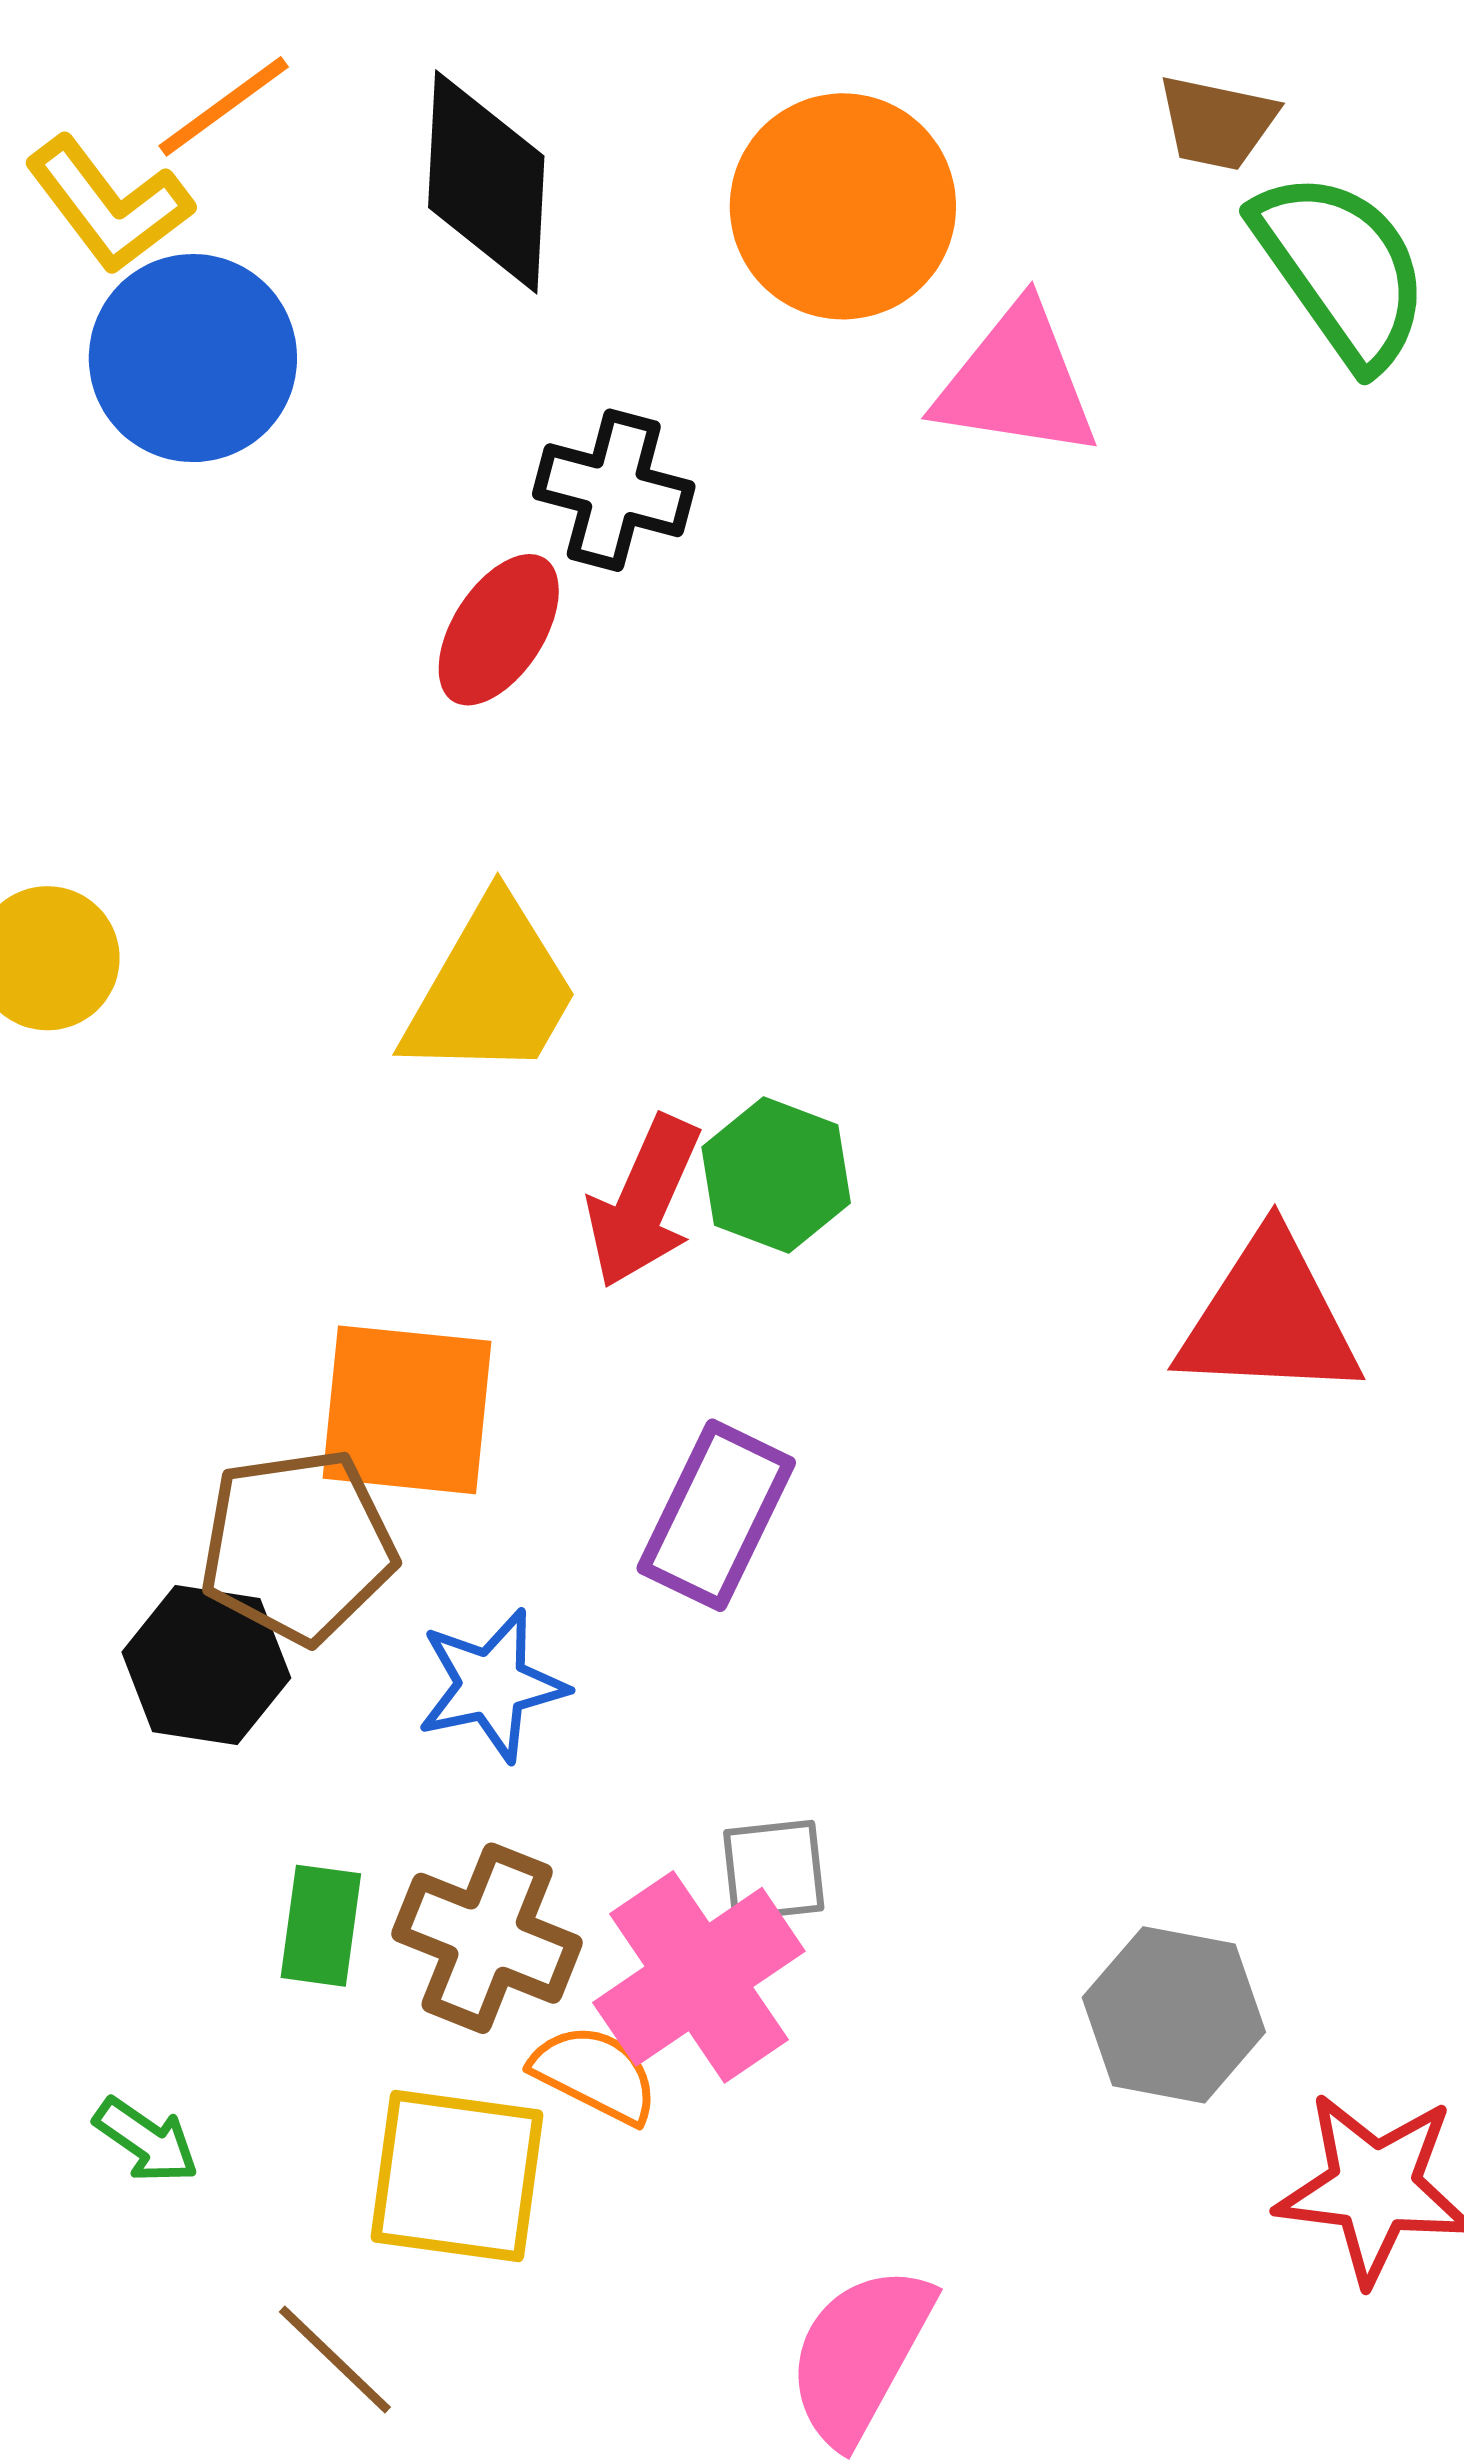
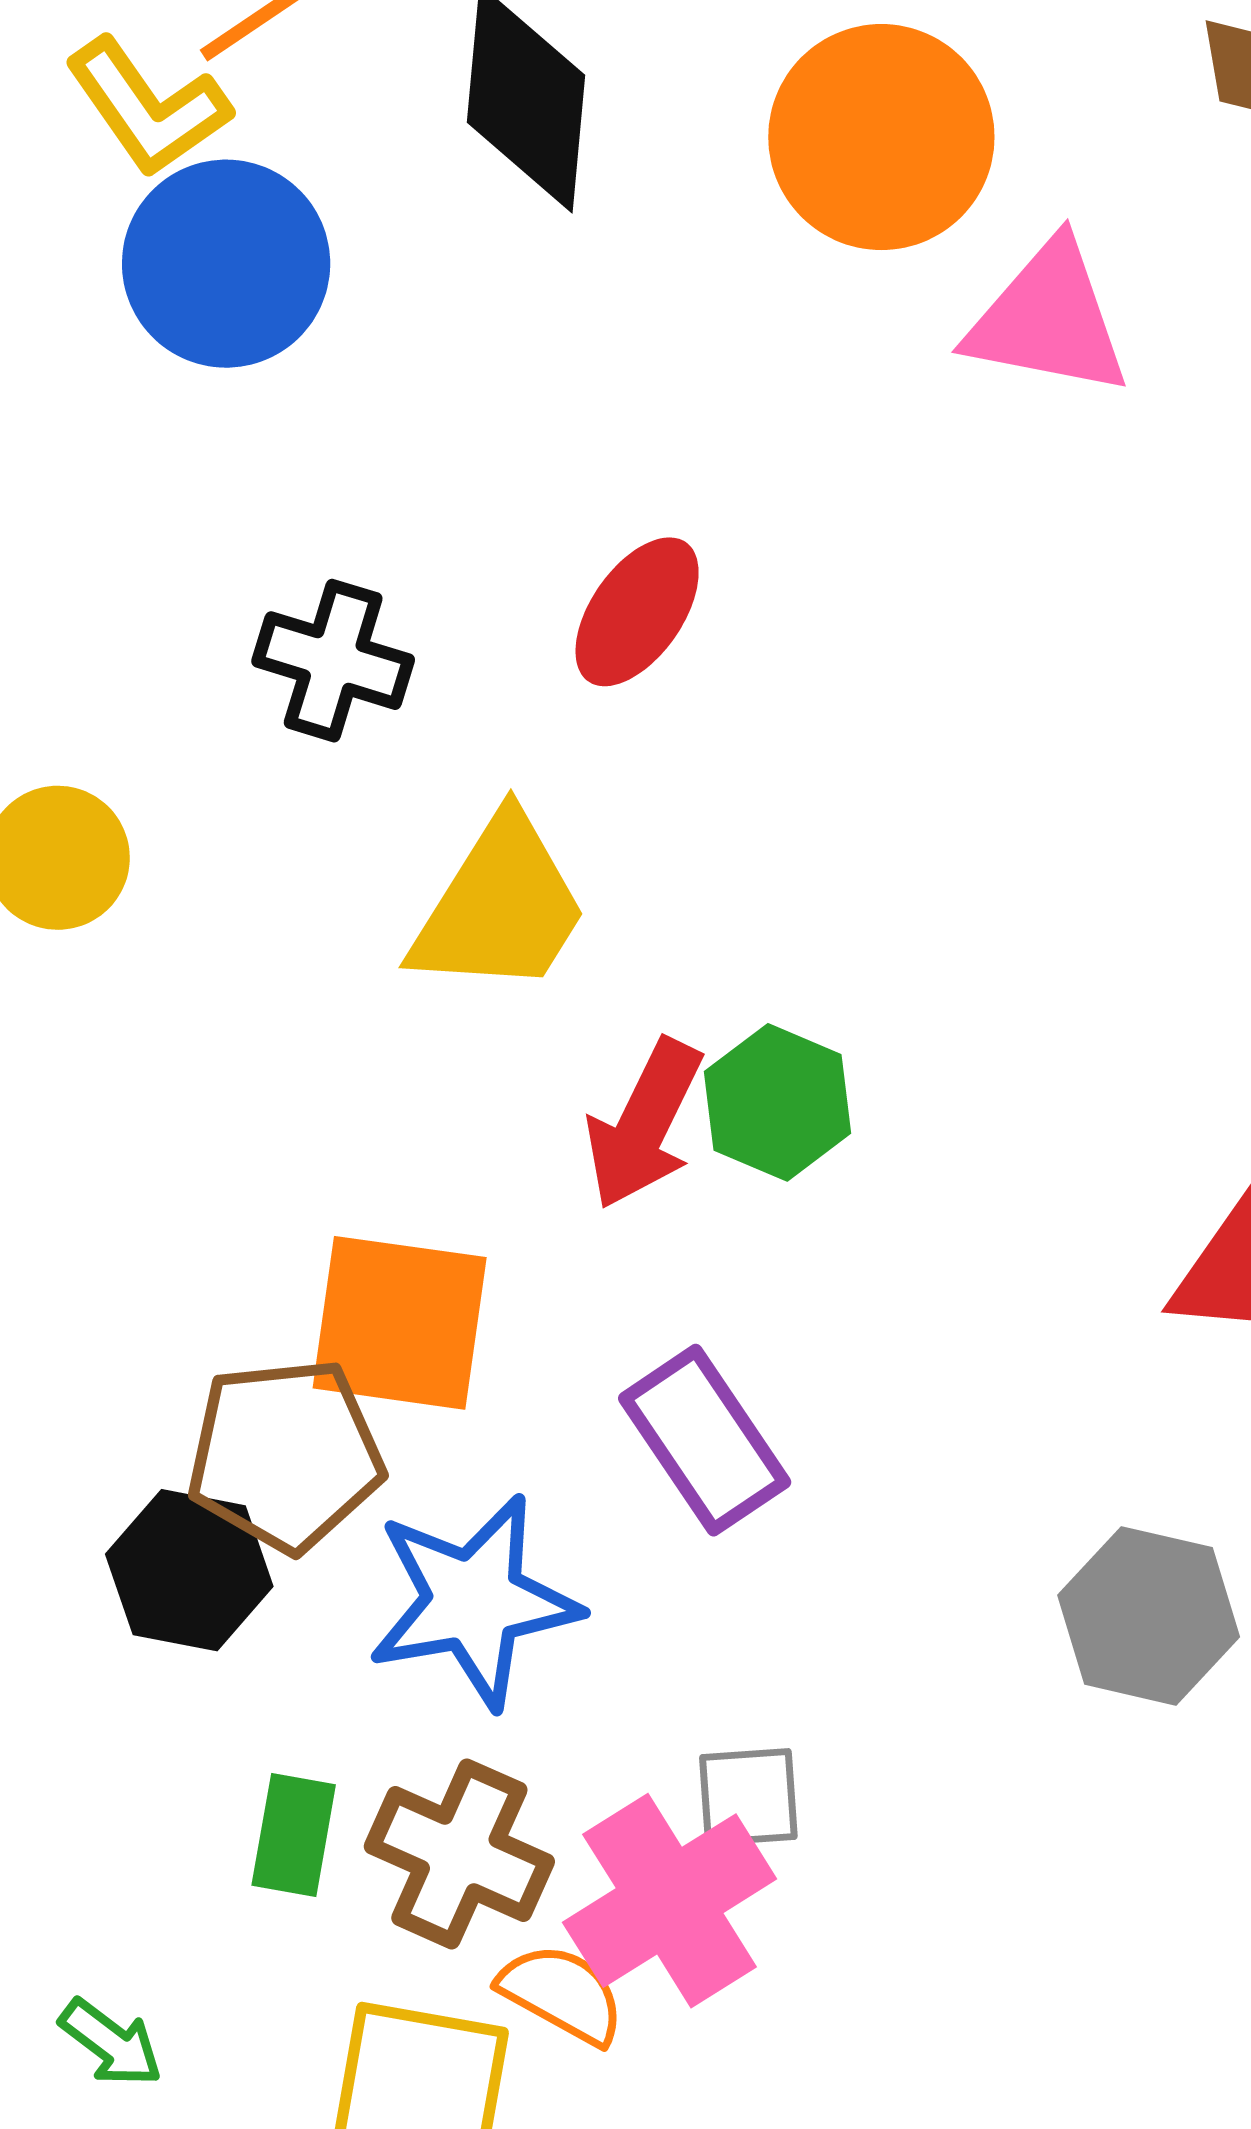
black cross: (614, 490) -> (333, 661), moved
red ellipse: (499, 630) -> (637, 612), moved
purple rectangle: (716, 1515) -> (705, 1440), turned -62
blue star: (492, 1685) -> (474, 1601), size x1.4
gray hexagon: (1174, 2015) -> (1149, 1616), moved

